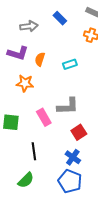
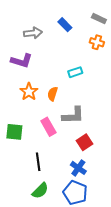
orange semicircle: (40, 59) -> (53, 94), moved
orange star: (25, 83) -> (29, 92), turned 30
green semicircle: (26, 180) -> (40, 191), moved

